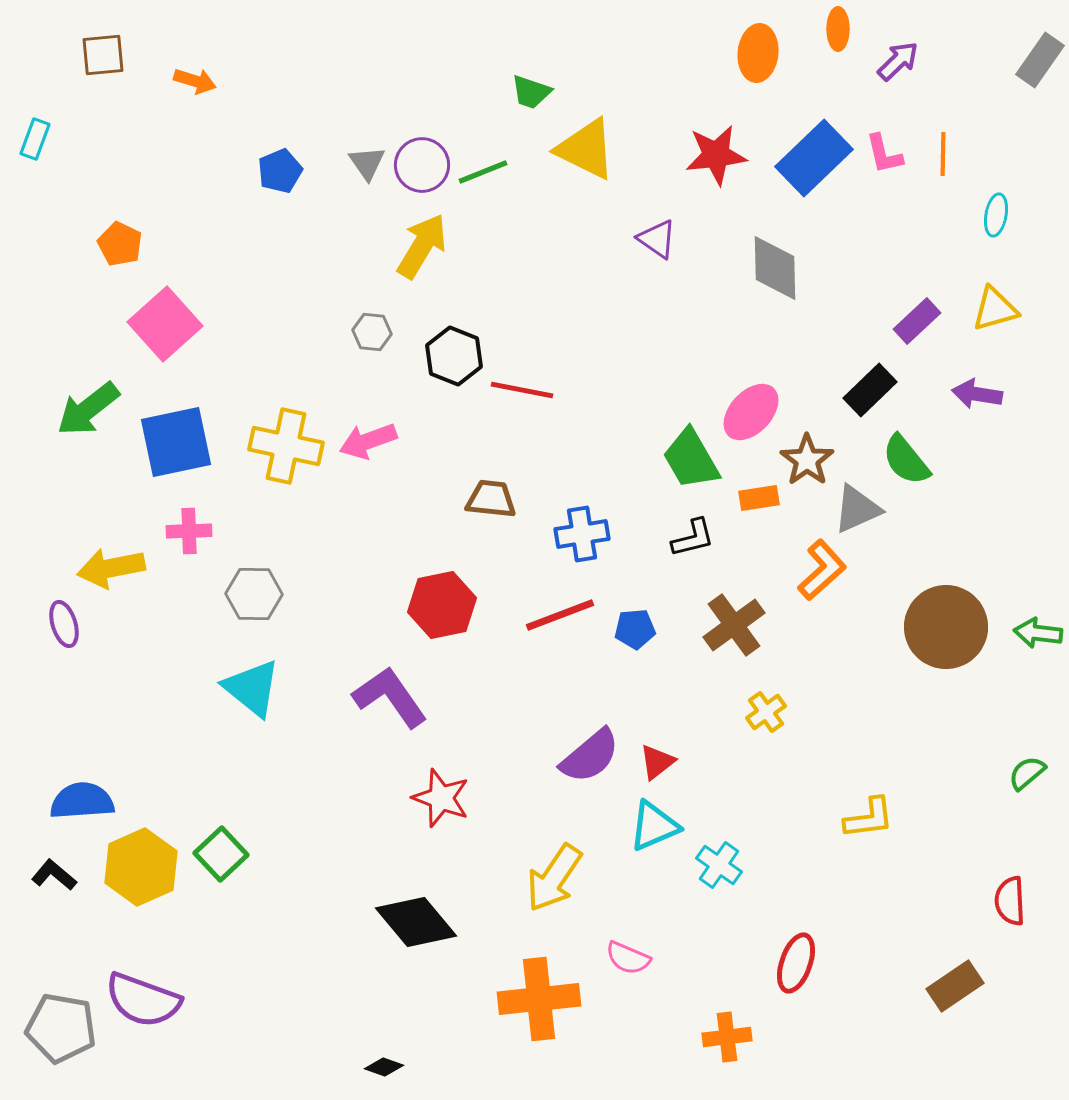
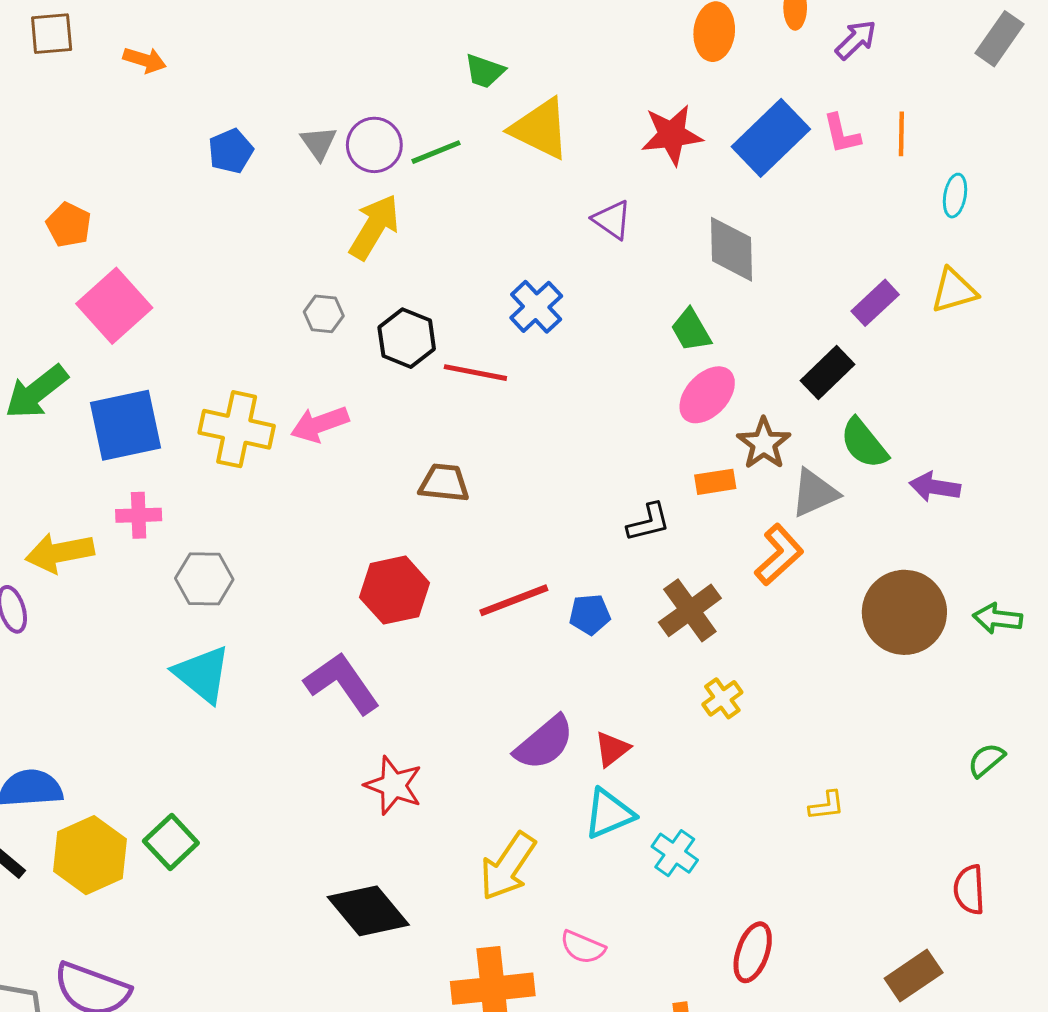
purple arrow: (977, 394) -> (935, 487), moved
green trapezoid: (691, 459) -> (691, 330), moved, size x0.7
blue cross: (582, 534) -> (536, 307), moved, turned -34
yellow L-shape: (869, 818) -> (827, 806), size x0.7

